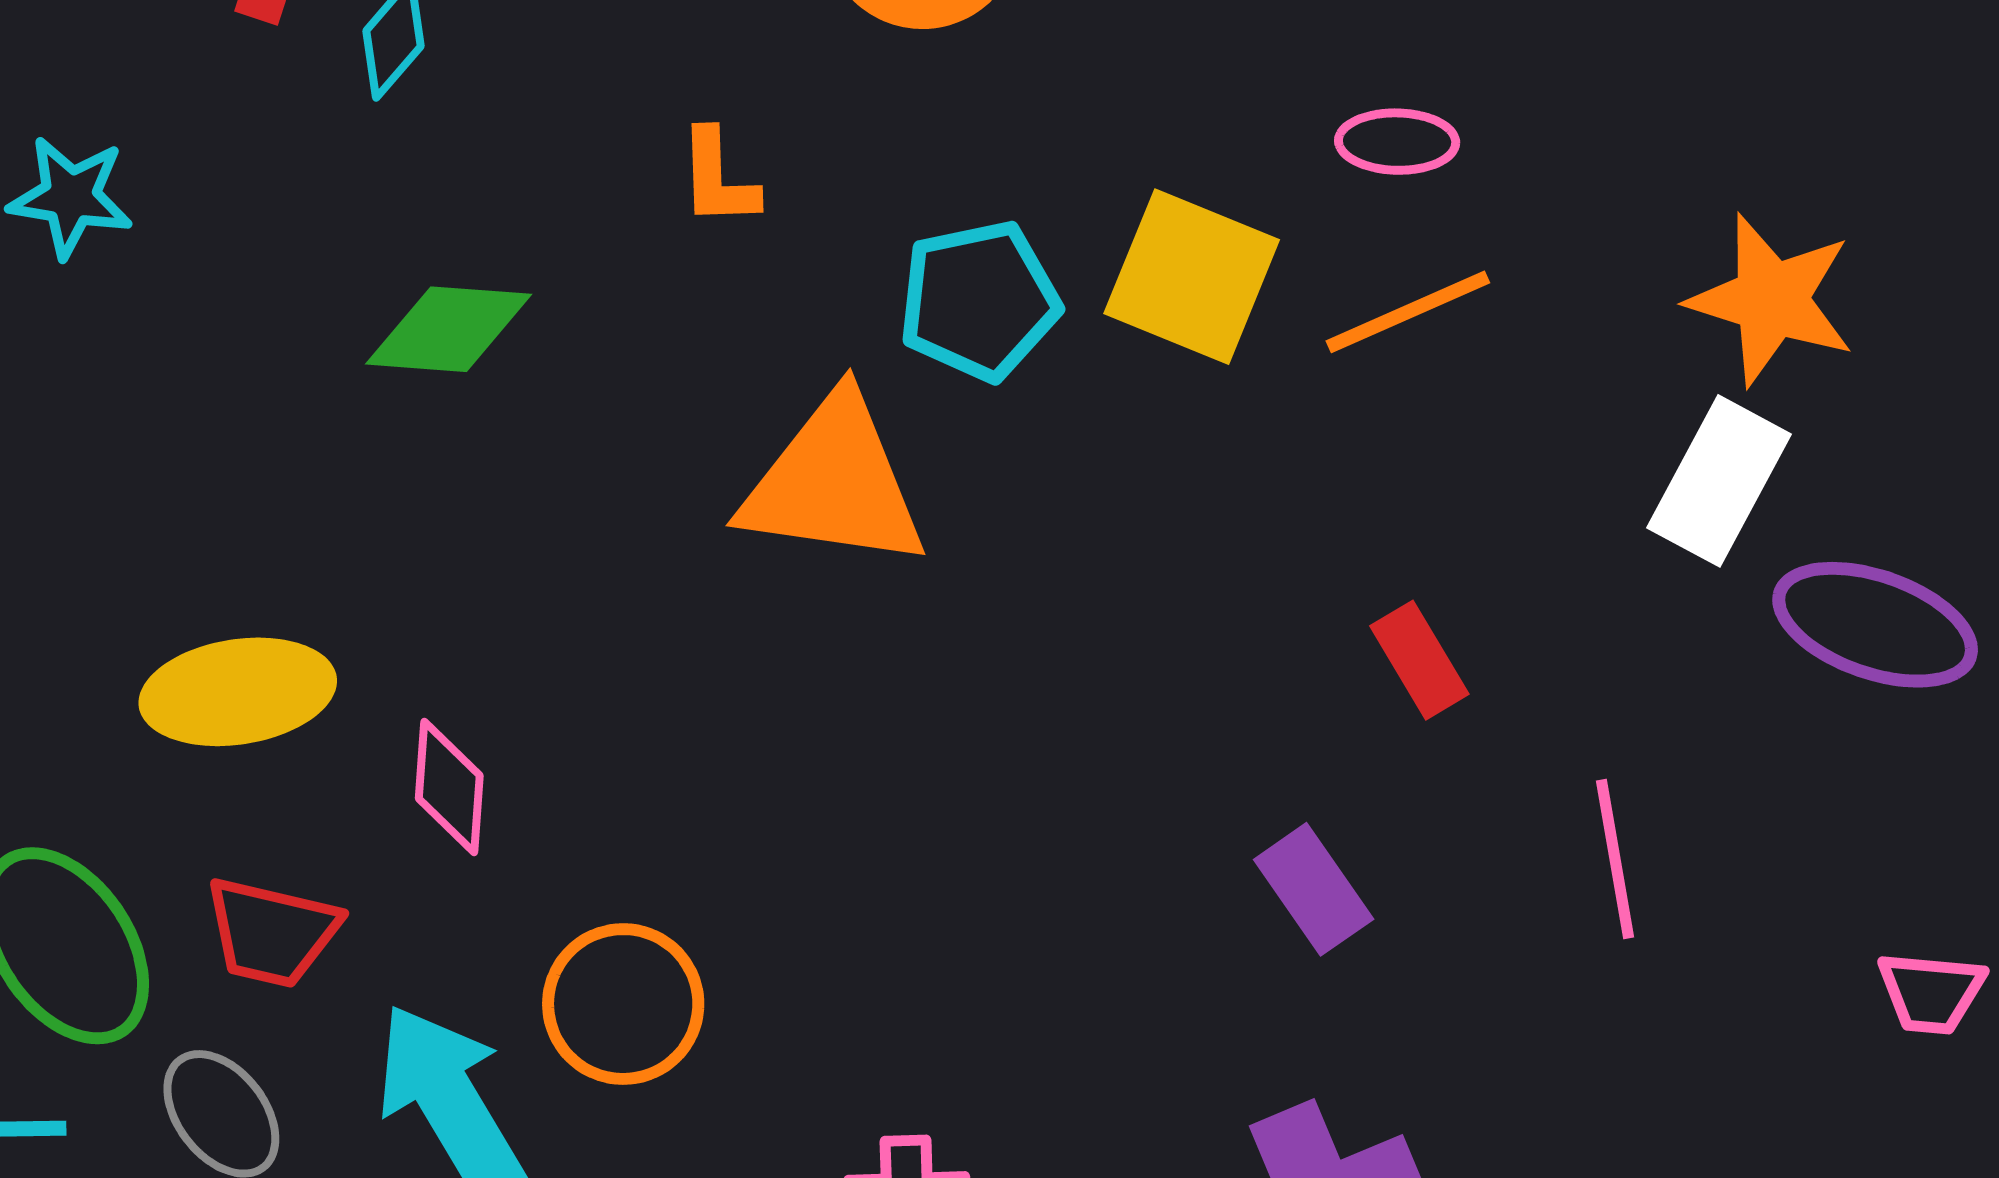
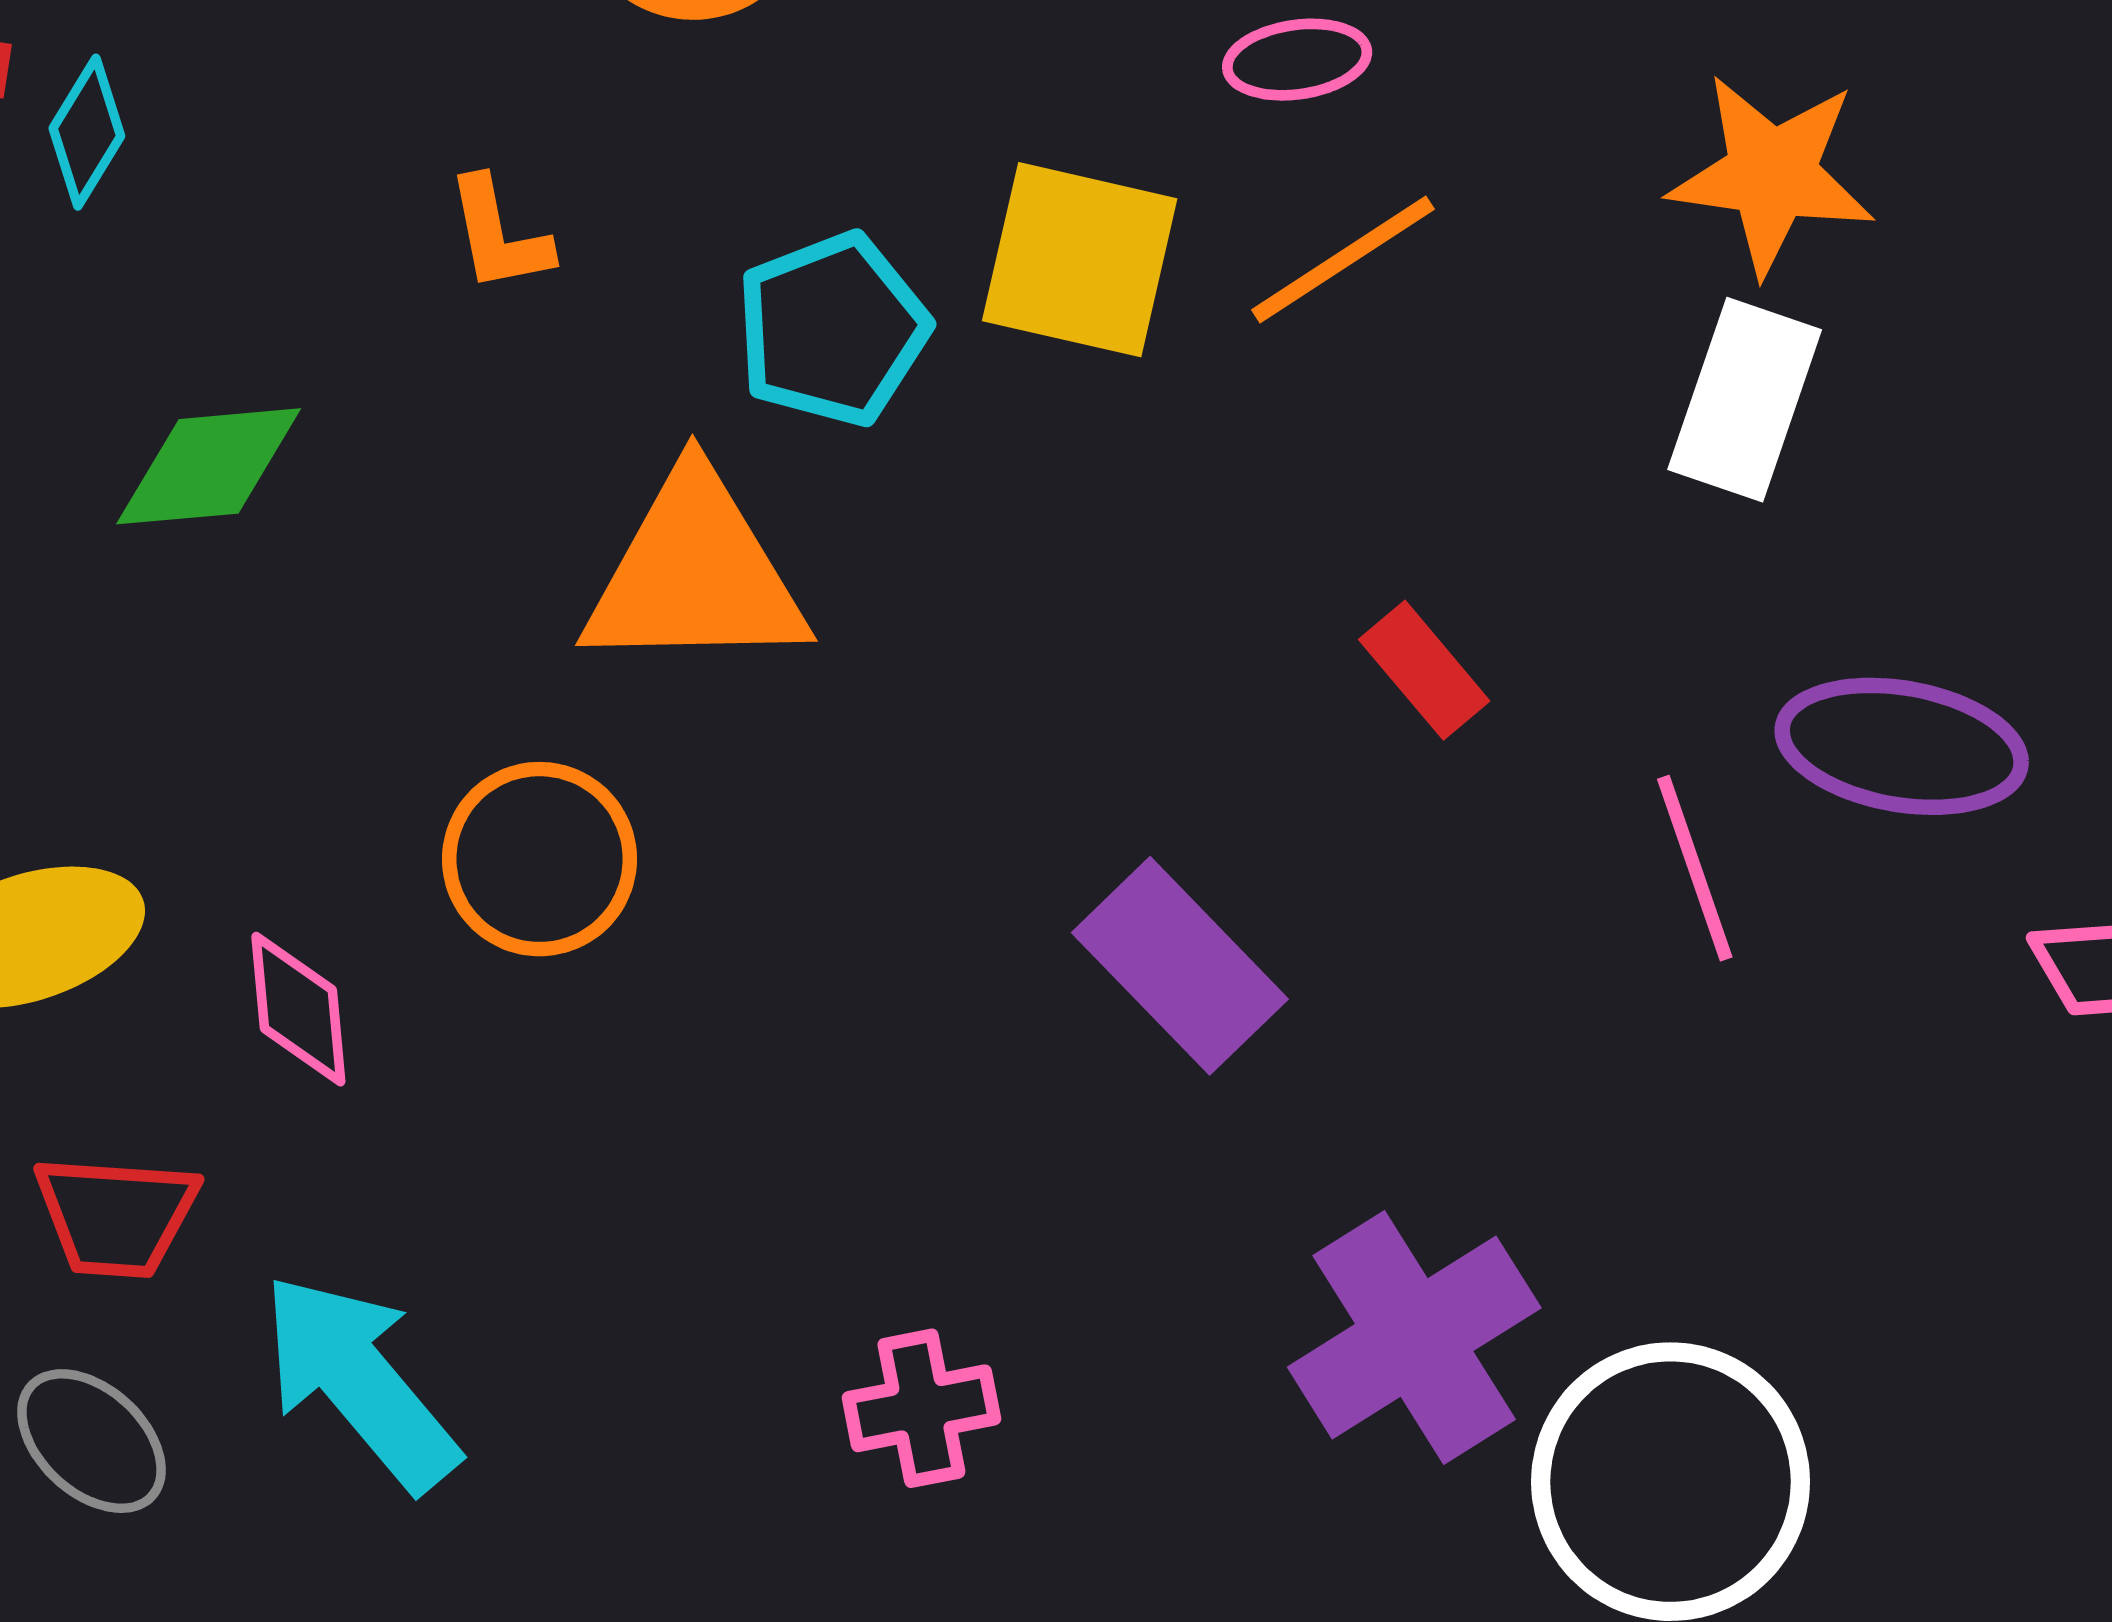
purple ellipse: (1875, 625) -> (1902, 746), moved
purple rectangle: (1314, 889) -> (1180, 966), moved, size x1.4
orange circle: (623, 1004) -> (540, 859), moved

